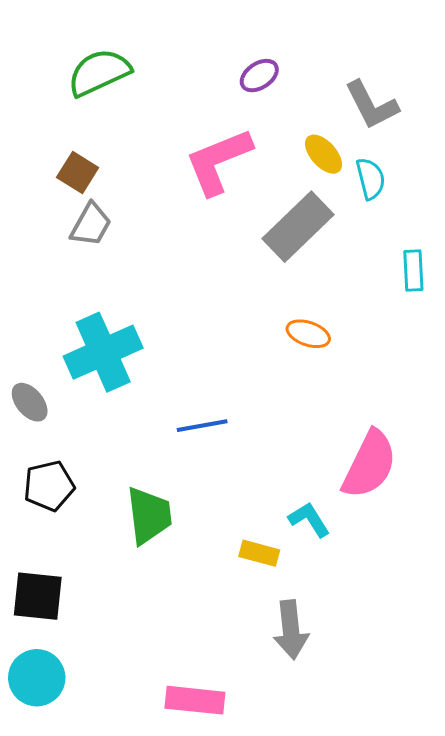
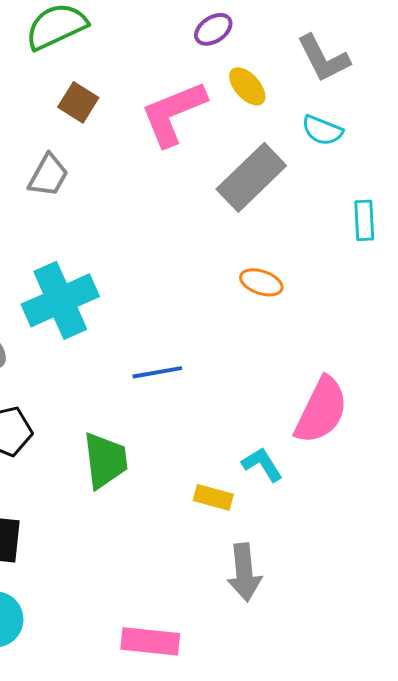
yellow ellipse: (324, 154) -> (247, 86), moved
brown square: (78, 172) -> (78, 102), moved
cyan semicircle: (371, 179) -> (322, 130), turned 126

